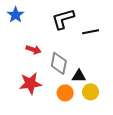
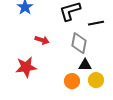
gray diamond: (59, 63) -> (79, 43), moved
red star: (30, 83) -> (26, 67), moved

